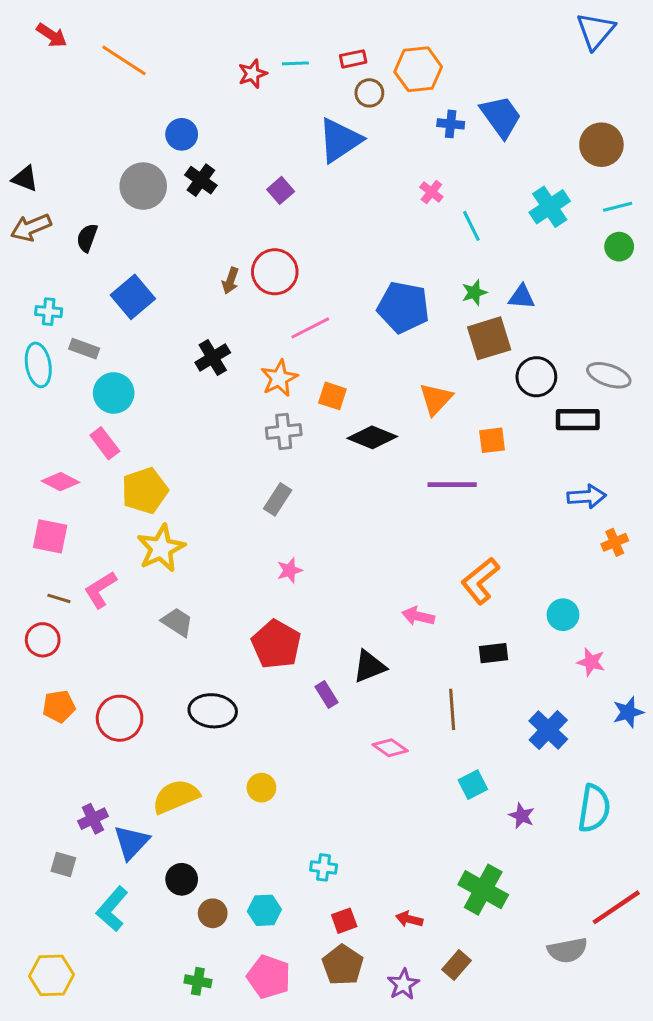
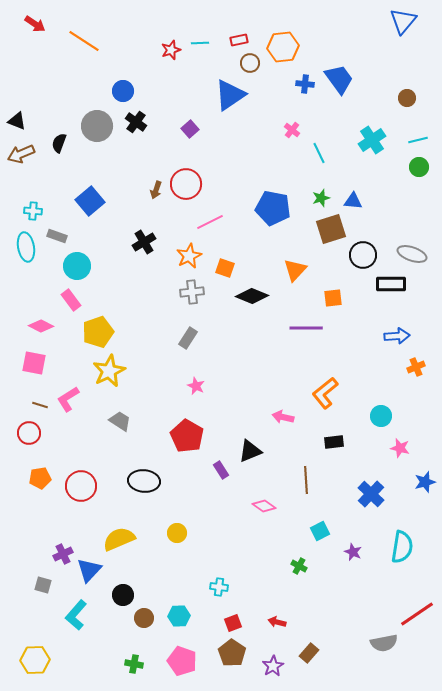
brown circle: (601, 145) -> (407, 98), size x0.6
black semicircle: (87, 238) -> (59, 143), moved
pink star: (290, 570) -> (196, 386), turned -30
green cross: (483, 890) -> (299, 566), moved, size x0.5

